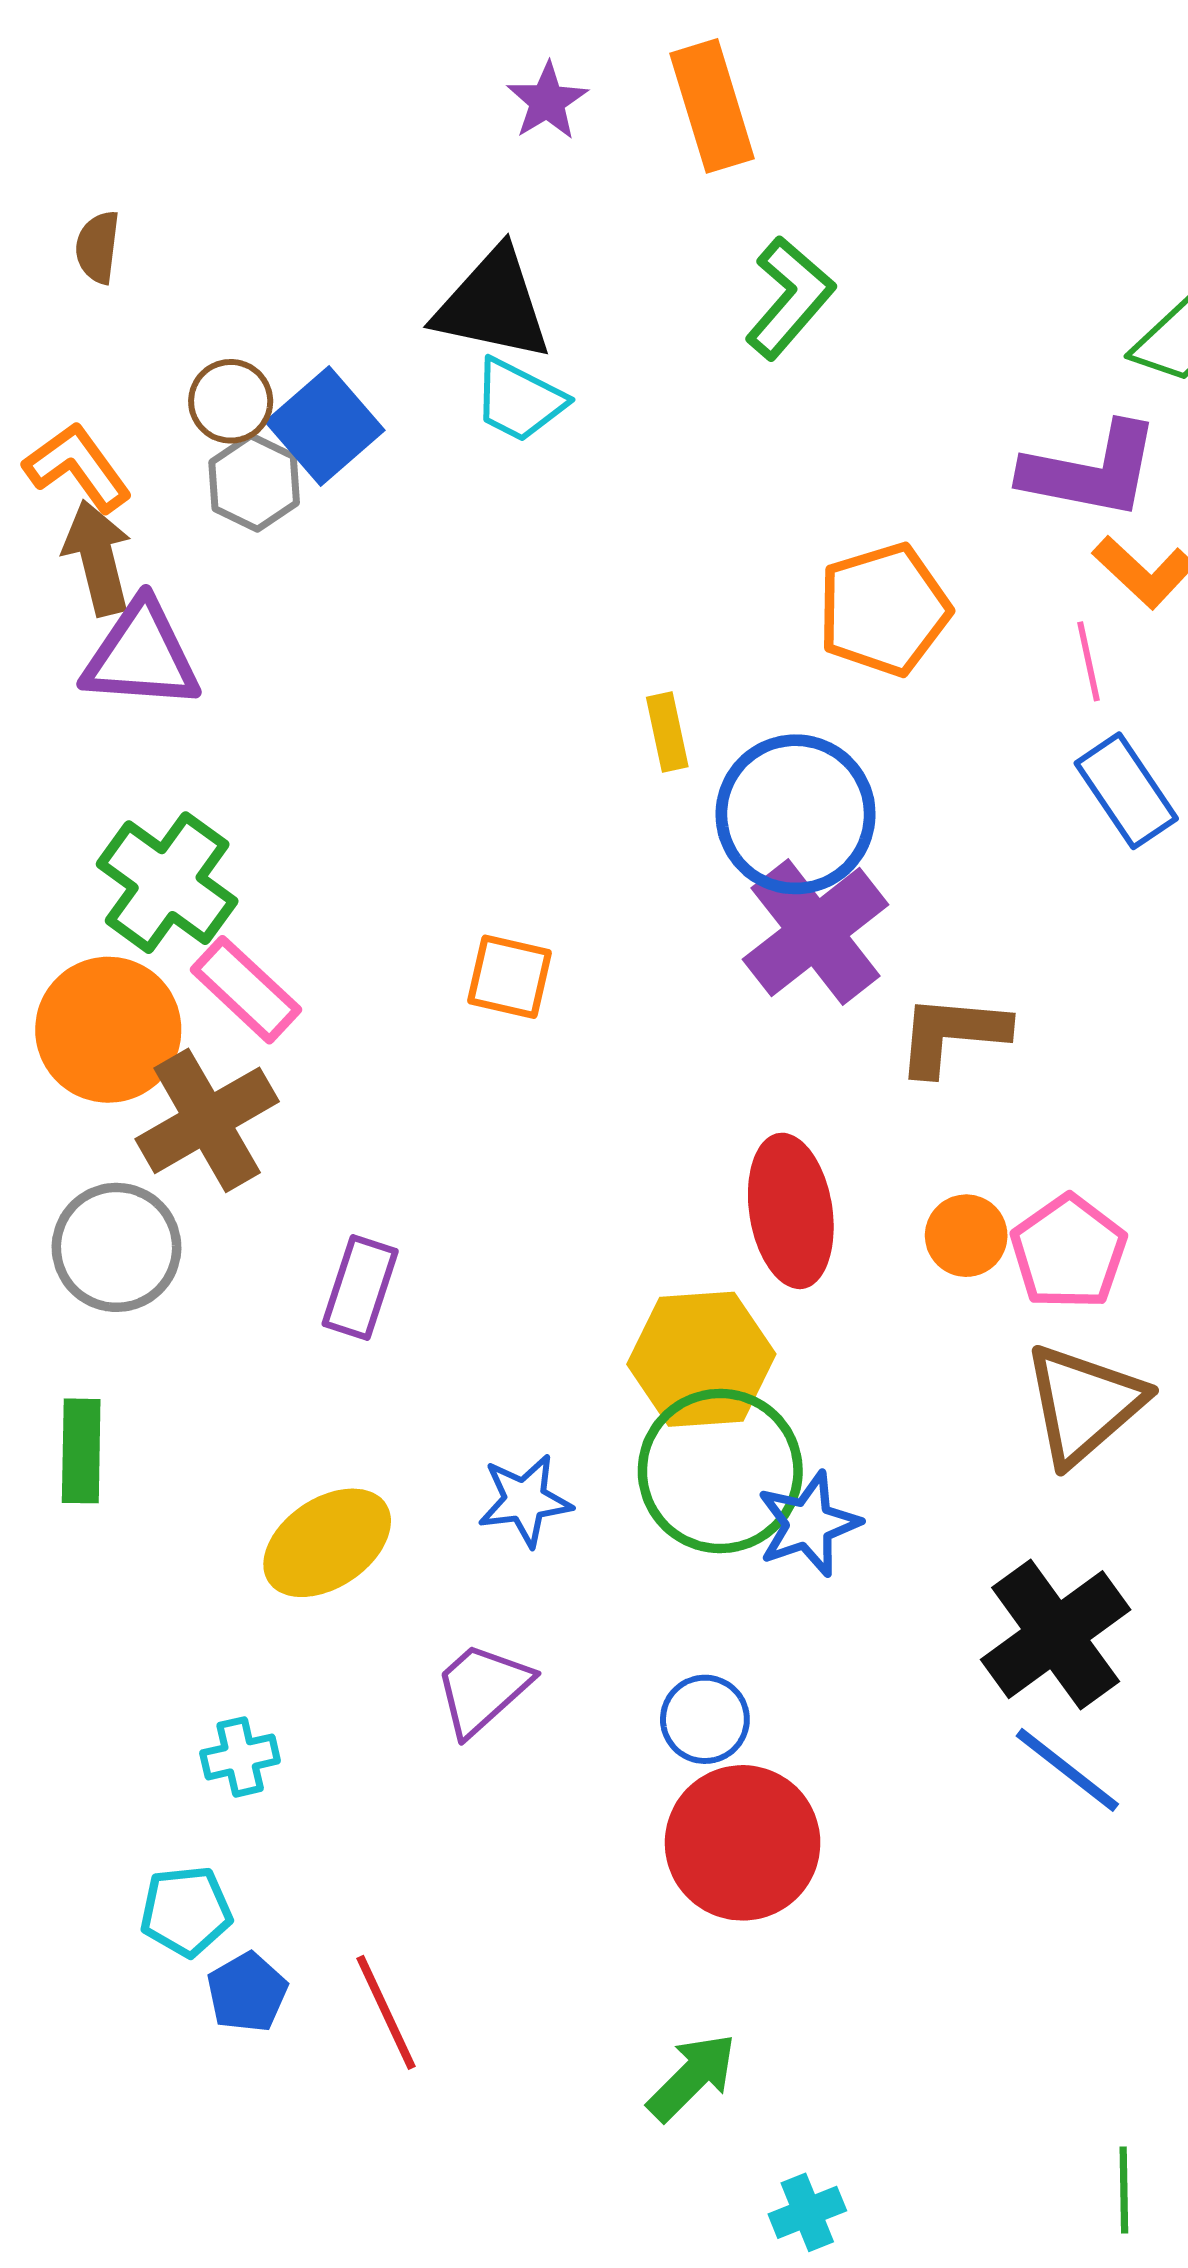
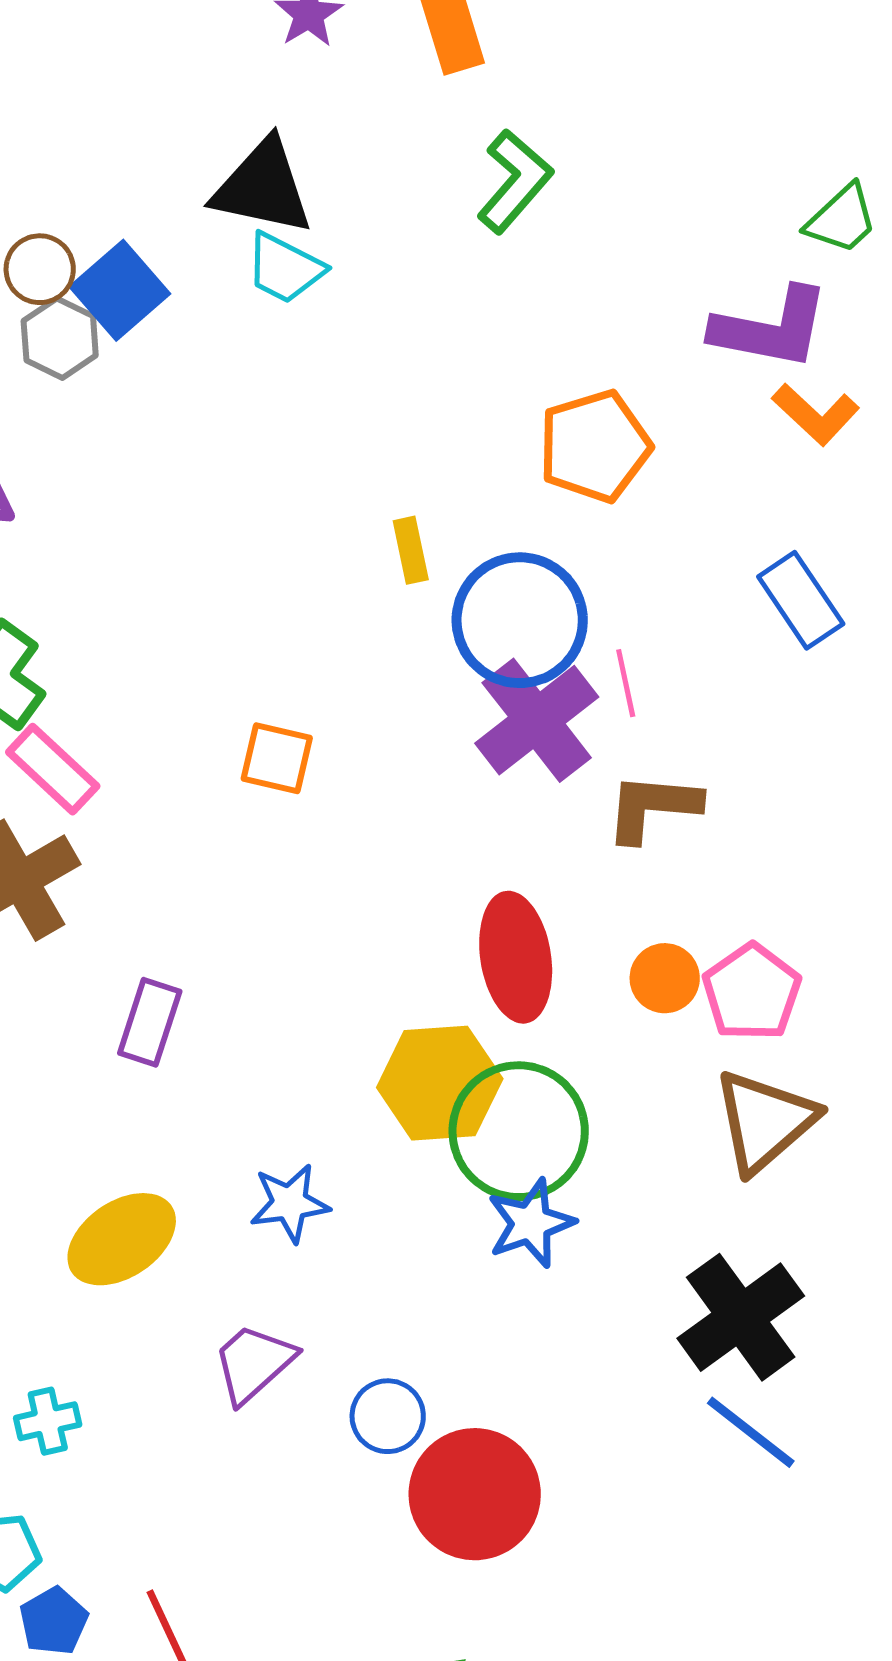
pink line: (1089, 661) -> (626, 683), moved
green circle: (720, 1471) -> (519, 1131), moved
blue circle: (705, 1719) -> (388, 1416), moved

